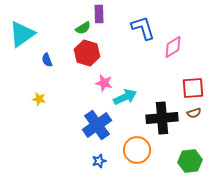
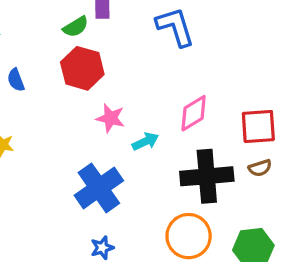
pink diamond: (173, 47) -> (194, 113), moved
cyan arrow: (125, 97) -> (145, 141), size x0.7
orange circle: (137, 150) -> (189, 236), moved

